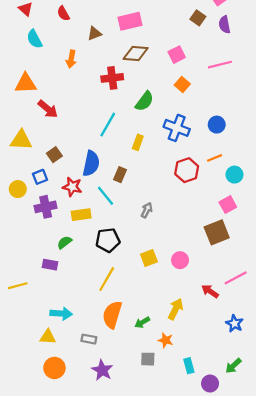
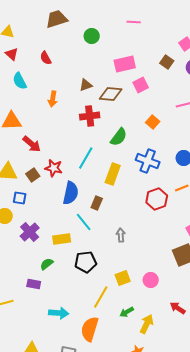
pink rectangle: (130, 21) -> (125, 64), moved
brown triangle: (94, 33) -> (86, 85), moved
pink square: (177, 55) -> (141, 85), moved
yellow rectangle: (138, 142) -> (113, 174), size x1.5
brown square: (54, 155) -> (33, 175), moved
blue square: (40, 177) -> (20, 198), moved, turned 32
red star: (72, 187) -> (54, 168), moved
purple cross: (46, 207) -> (30, 232), turned -30
gray arrow: (147, 210) -> (121, 235), turned -32
yellow line: (107, 279) -> (101, 297), moved
cyan arrow: (61, 313) -> (59, 313), moved
green arrow: (142, 322) -> (127, 312), moved

